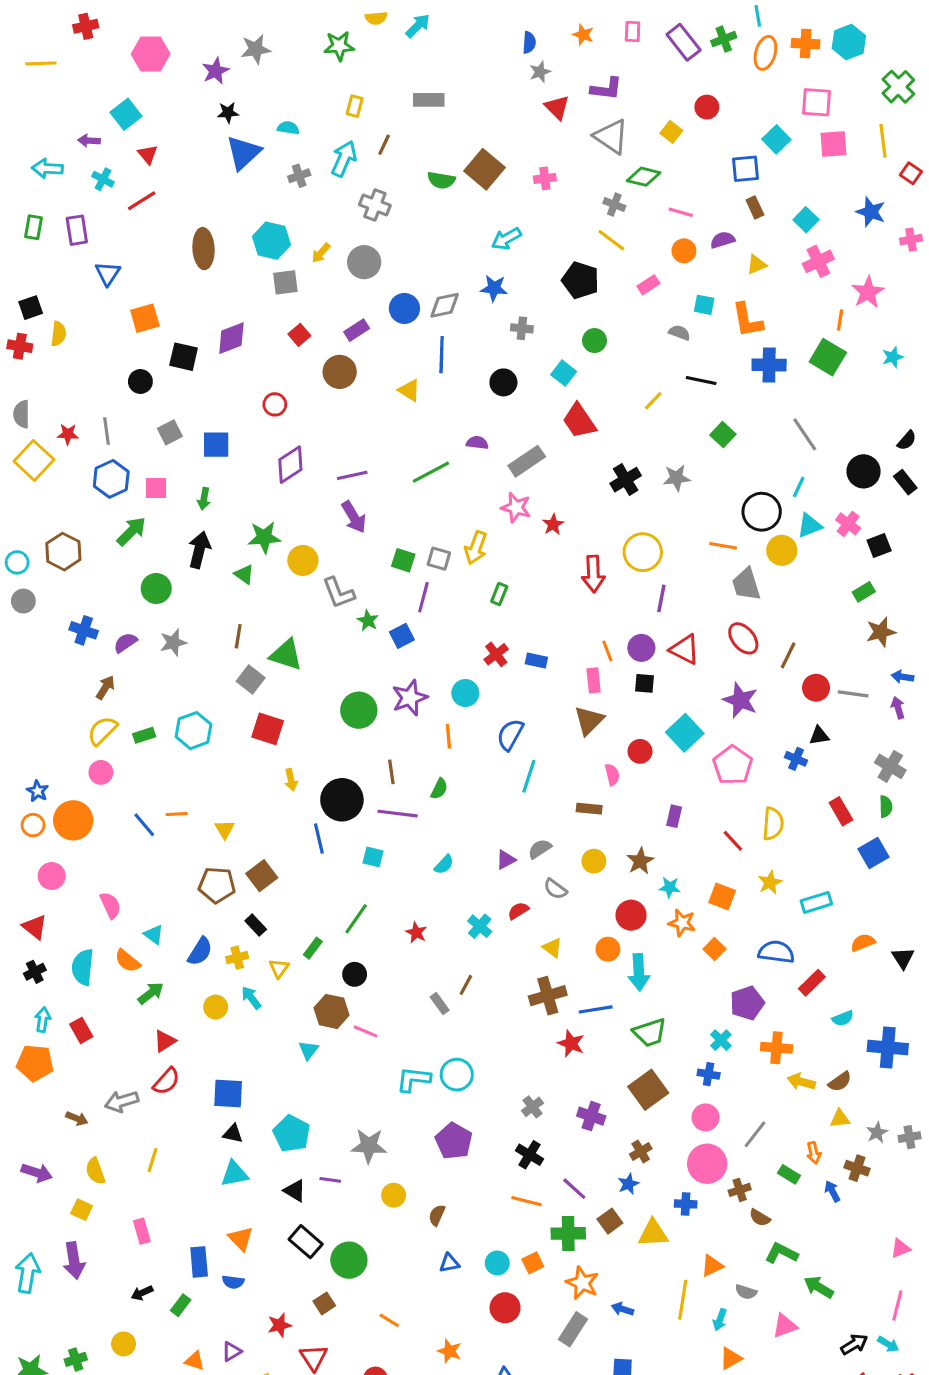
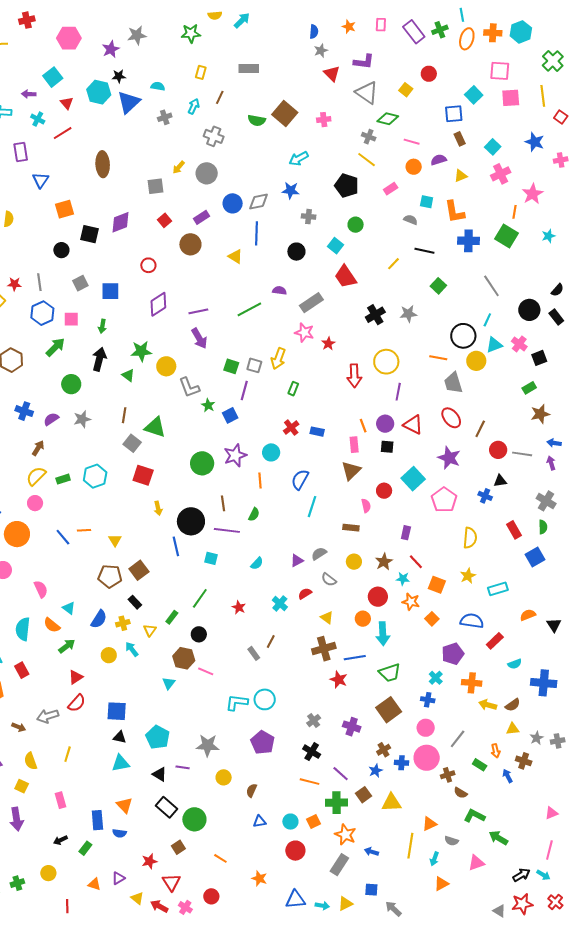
cyan arrow: (344, 159) -> (194, 106), size x0.7
cyan hexagon: (271, 241) -> (99, 92), moved
red line: (733, 841) -> (416, 562), moved
blue cross: (686, 1204) -> (402, 763), moved

